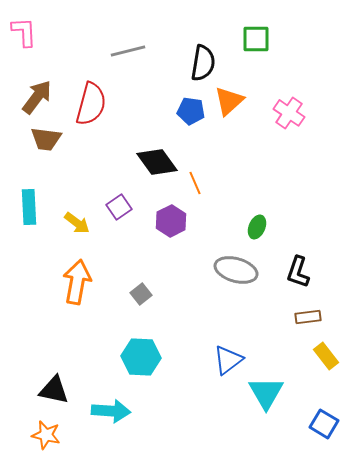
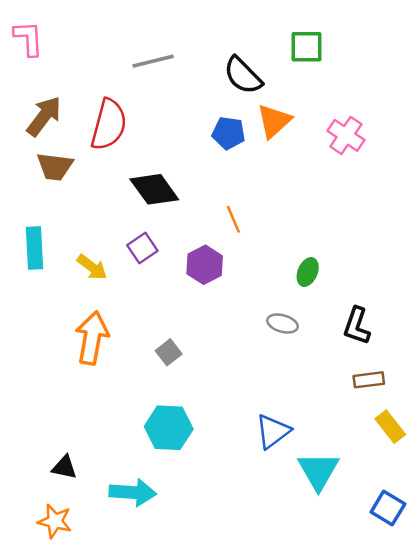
black semicircle: (203, 63) -> (243, 75), turned 126
black diamond: (157, 162) -> (154, 189), moved
gray ellipse: (236, 270) -> (282, 324), size x0.6
black triangle: (54, 390) -> (64, 467), size x0.7

